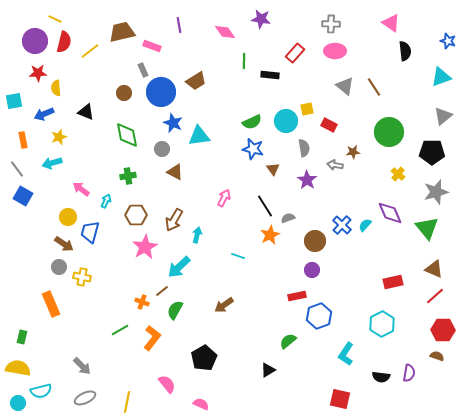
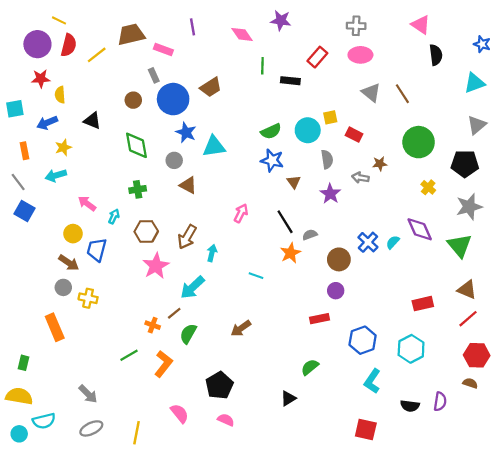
blue hexagon: (319, 316) -> (363, 340), moved
pink semicircle: (201, 404) -> (226, 420), moved

